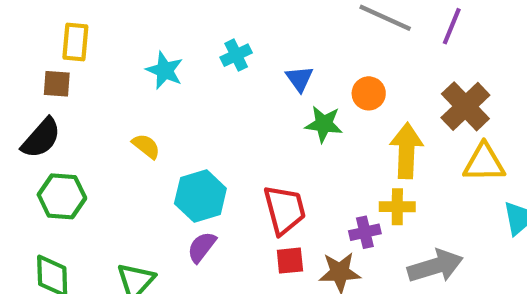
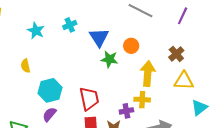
purple line: (452, 26) -> (183, 16), moved
blue triangle: (300, 79) -> (99, 37), size x1.5
brown cross: (465, 106) -> (176, 54), size x0.7
yellow semicircle: (146, 146) -> (26, 66), turned -144

